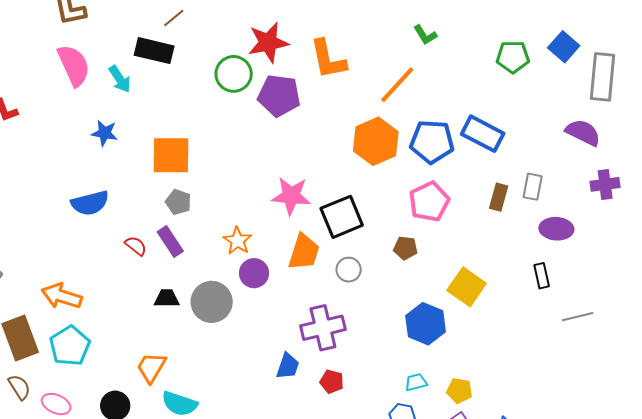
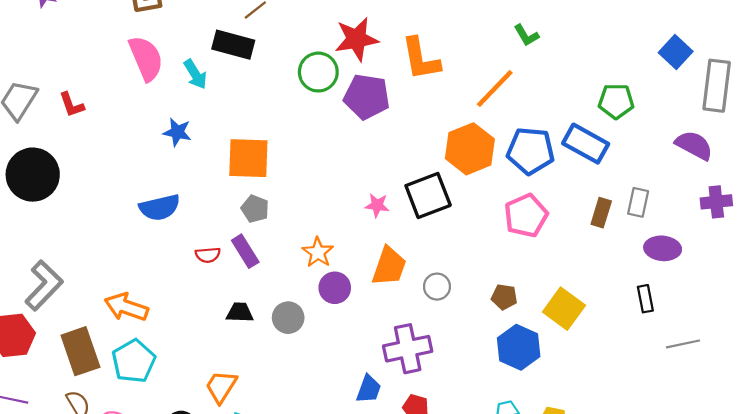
green pentagon: (513, 57) -> (616, 101), moved
pink star: (291, 196) -> (377, 205), size x0.6
black square: (342, 217) -> (428, 195), moved
red semicircle: (136, 246) -> (208, 255), turned 135
brown pentagon: (405, 248) -> (504, 297), moved
gray circle: (212, 302) -> (288, 318), size x0.7

